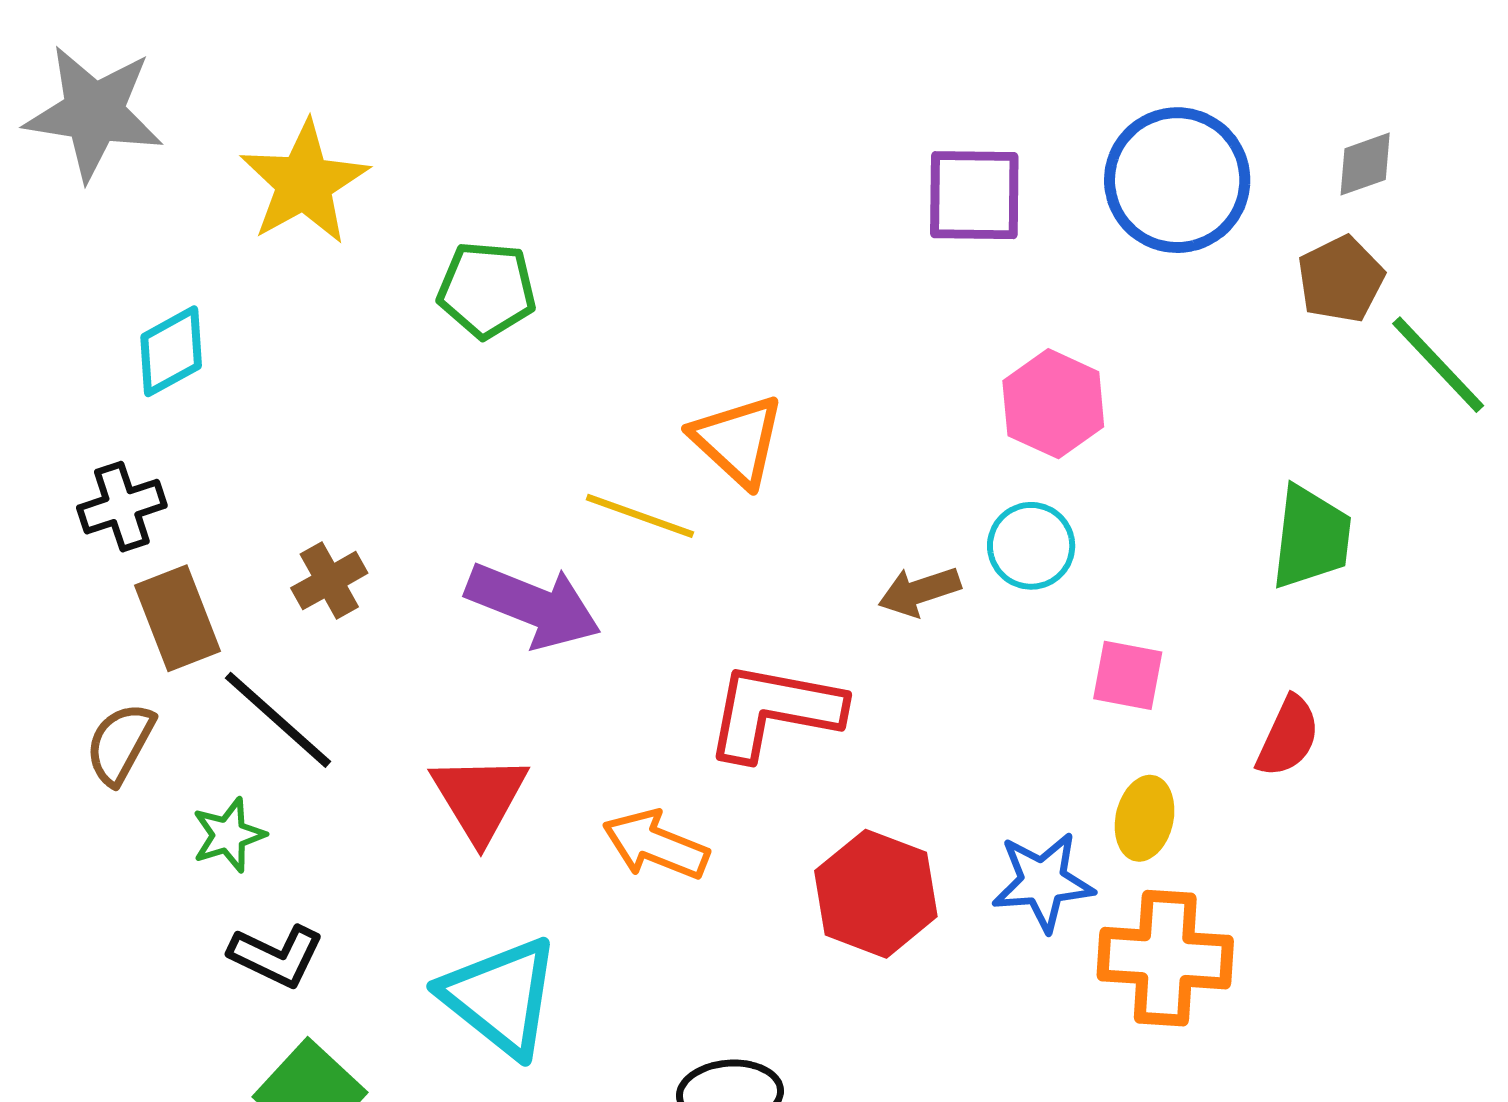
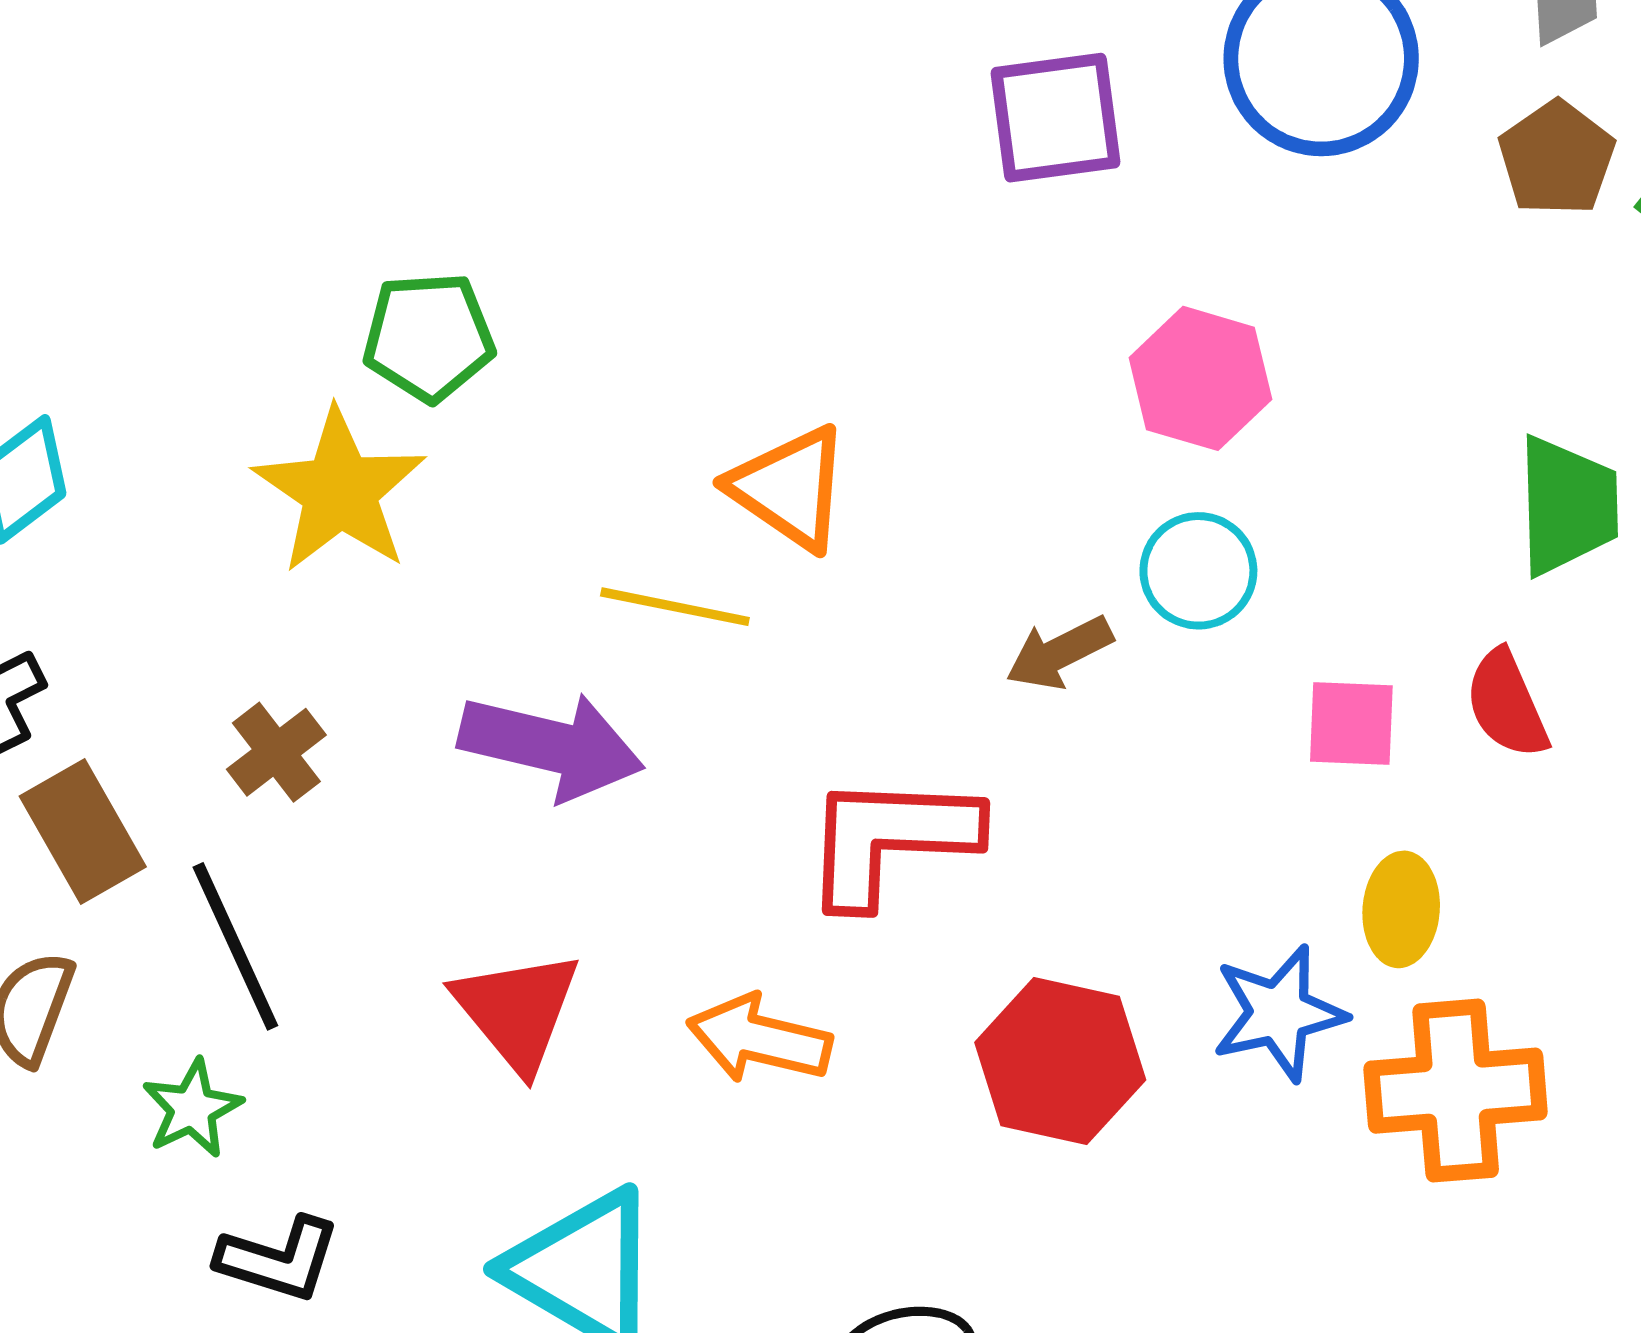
yellow star: (304, 183) -> (340, 491), moved
black line: (278, 720) -> (235, 946), turned 32
red semicircle: (1288, 736) -> (1507, 704), moved, turned 140

